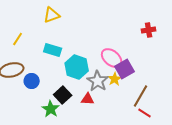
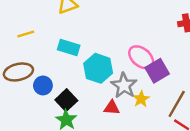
yellow line: (18, 39) -> (26, 34), turned 40
yellow star: (115, 79) -> (141, 99), moved
black square: (63, 95) -> (66, 100), moved

